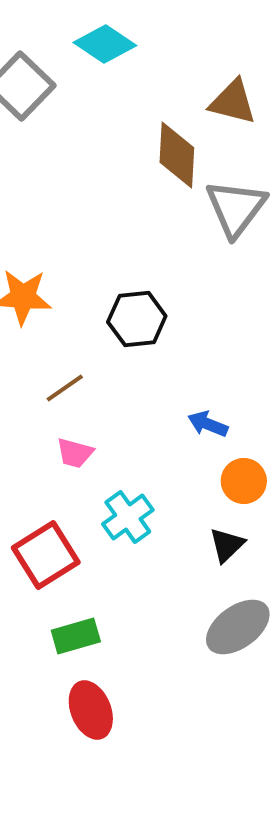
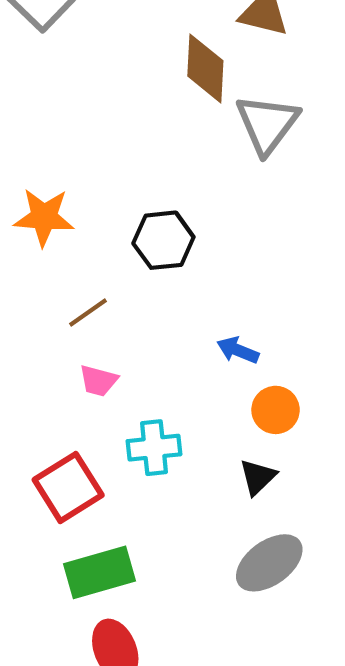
cyan cross: (128, 517) -> (154, 448), turned 30
green rectangle: (76, 636) -> (100, 572), size x1.4

